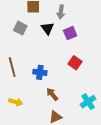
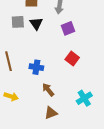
gray square: (20, 28) -> (18, 22), turned -32
black triangle: (47, 28) -> (36, 24), moved

